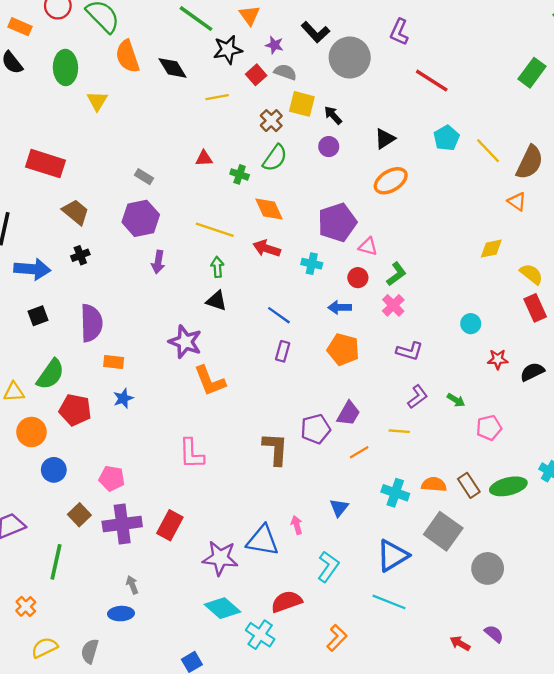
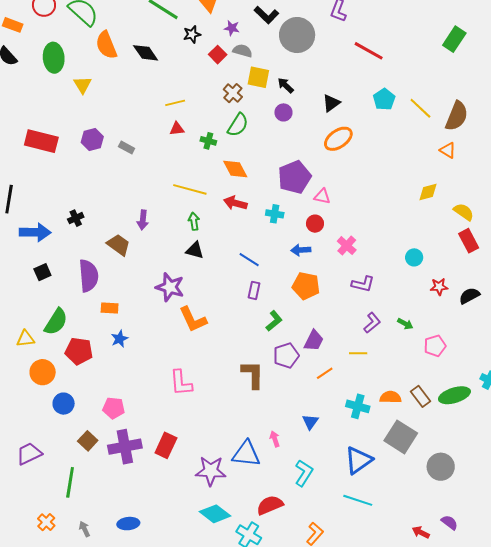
black star: (228, 50) -> (192, 34), size x0.7
yellow line: (217, 97) -> (175, 103), moved
brown trapezoid: (76, 212) -> (119, 245), moved
purple hexagon: (141, 218) -> (92, 139), moved, size x0.7
green L-shape: (396, 274) -> (274, 321), moved
gray arrow: (132, 585) -> (84, 529), moved

